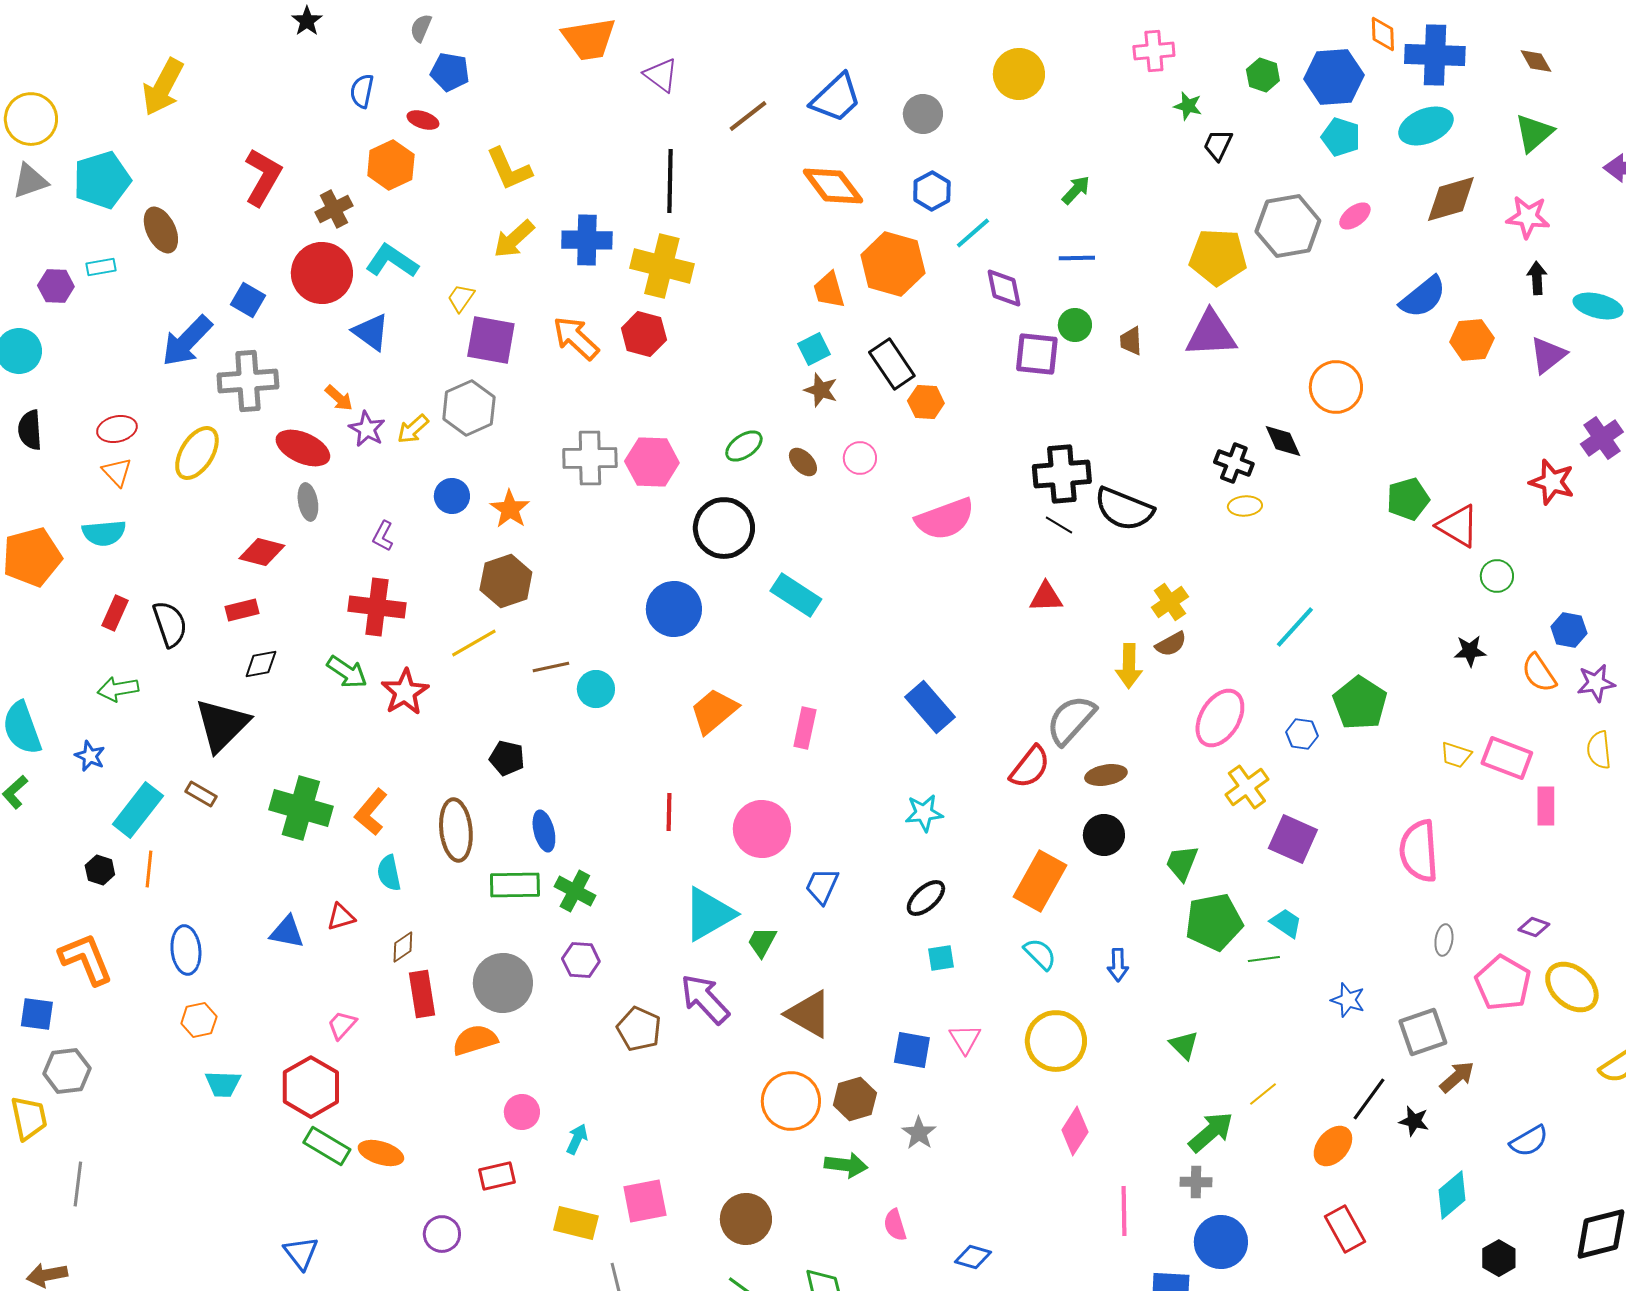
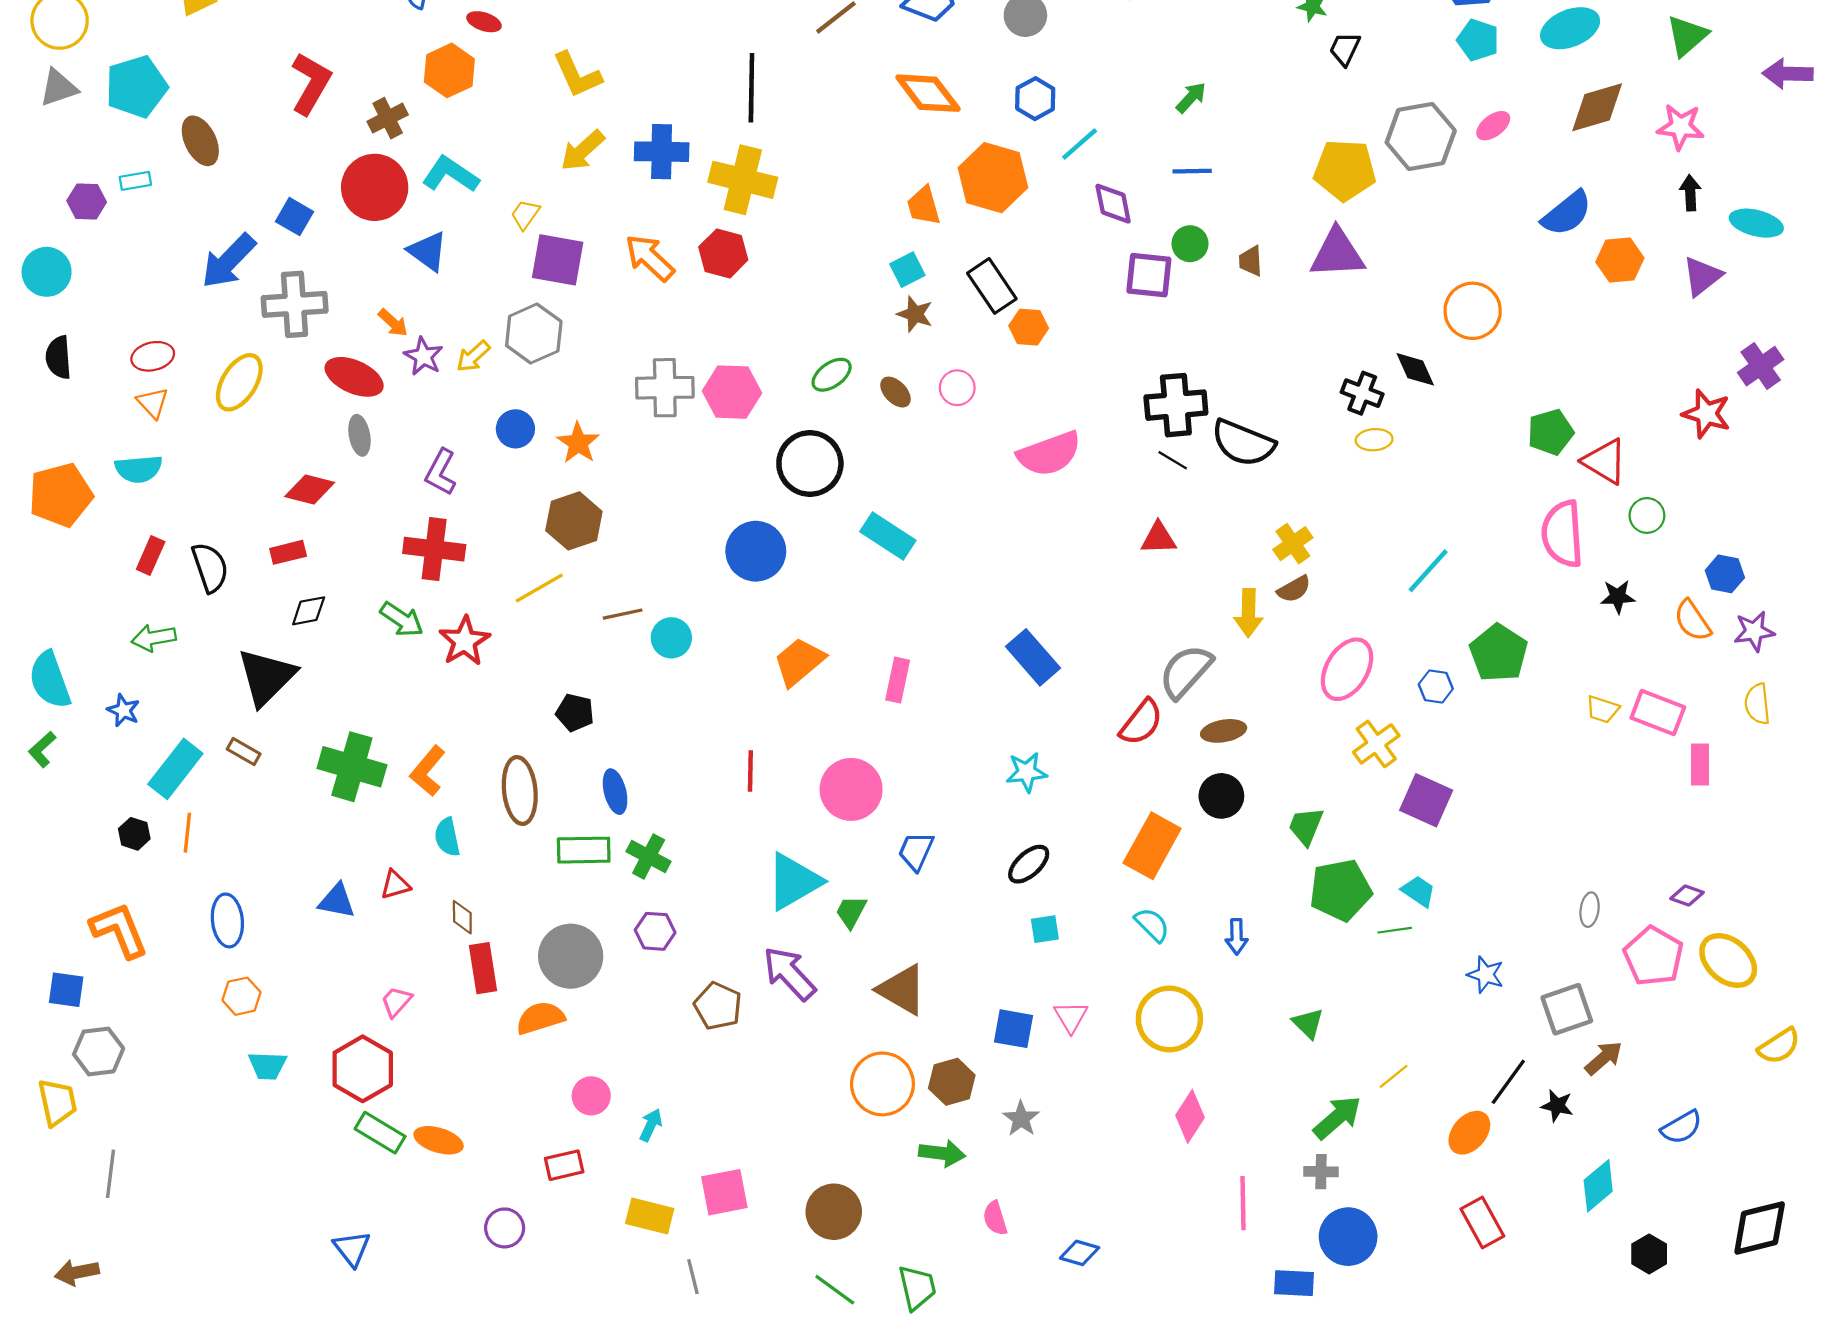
purple L-shape: (383, 536) -> (441, 472), size x1.4
pink semicircle: (1419, 851) -> (1562, 534), moved
brown diamond: (403, 947) -> (462, 917), turned -56

